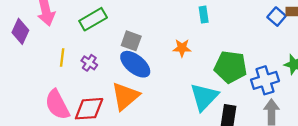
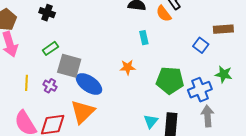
blue square: (277, 17) -> (201, 45), moved
green rectangle: (93, 19) -> (50, 48), size x0.7
gray square: (131, 41) -> (69, 66), moved, size x1.4
cyan triangle: (204, 97) -> (151, 121), moved, size x0.6

